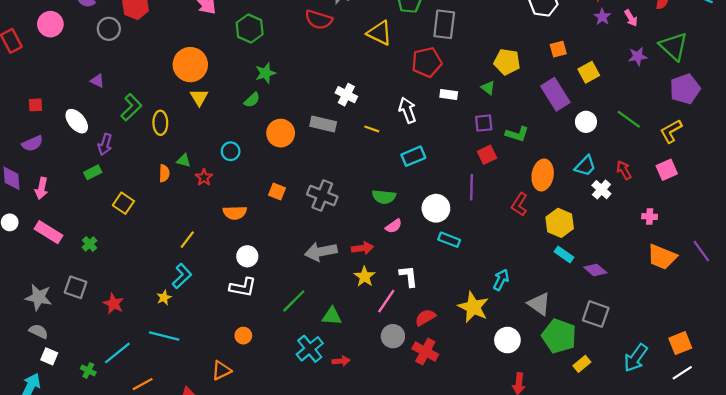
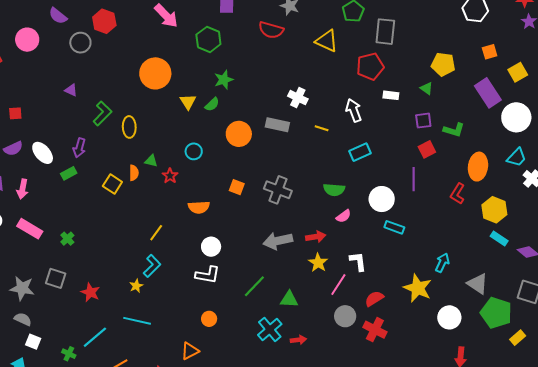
yellow triangle: (199, 97) -> (188, 102), moved
white ellipse: (77, 121) -> (43, 153), moved
white circle: (586, 122) -> (516, 117), size x1.5
yellow square: (123, 203) -> (112, 184), moved

